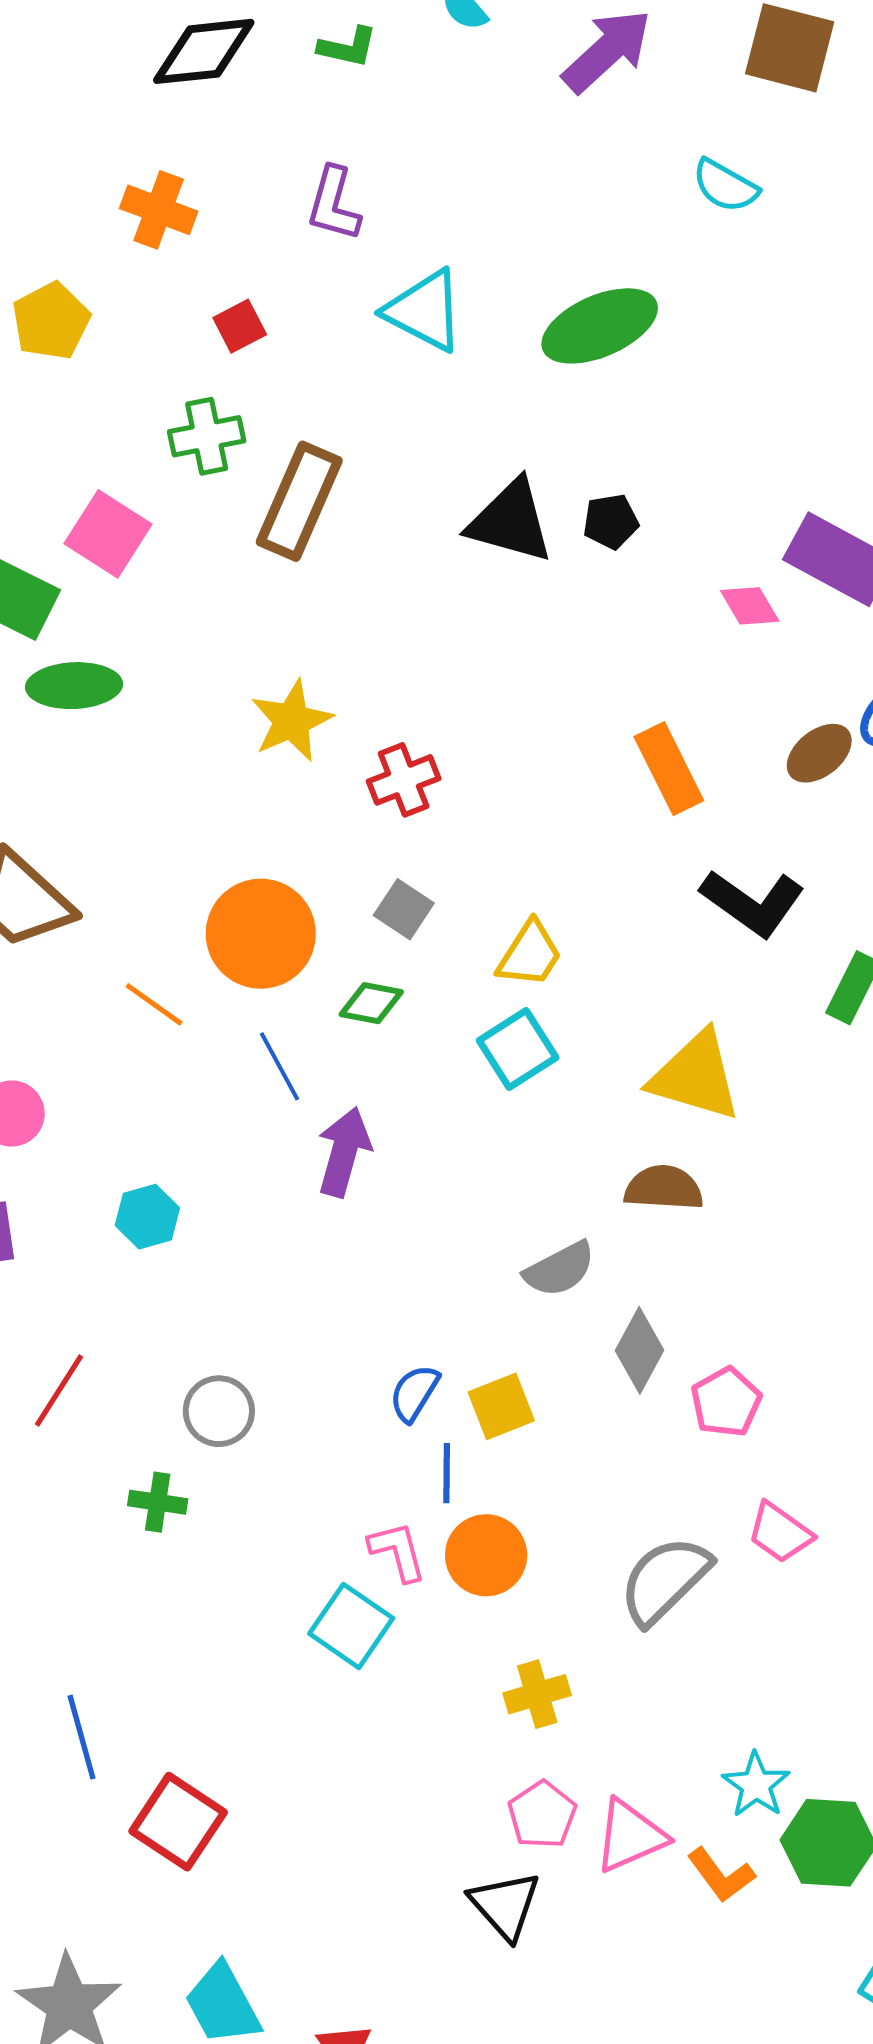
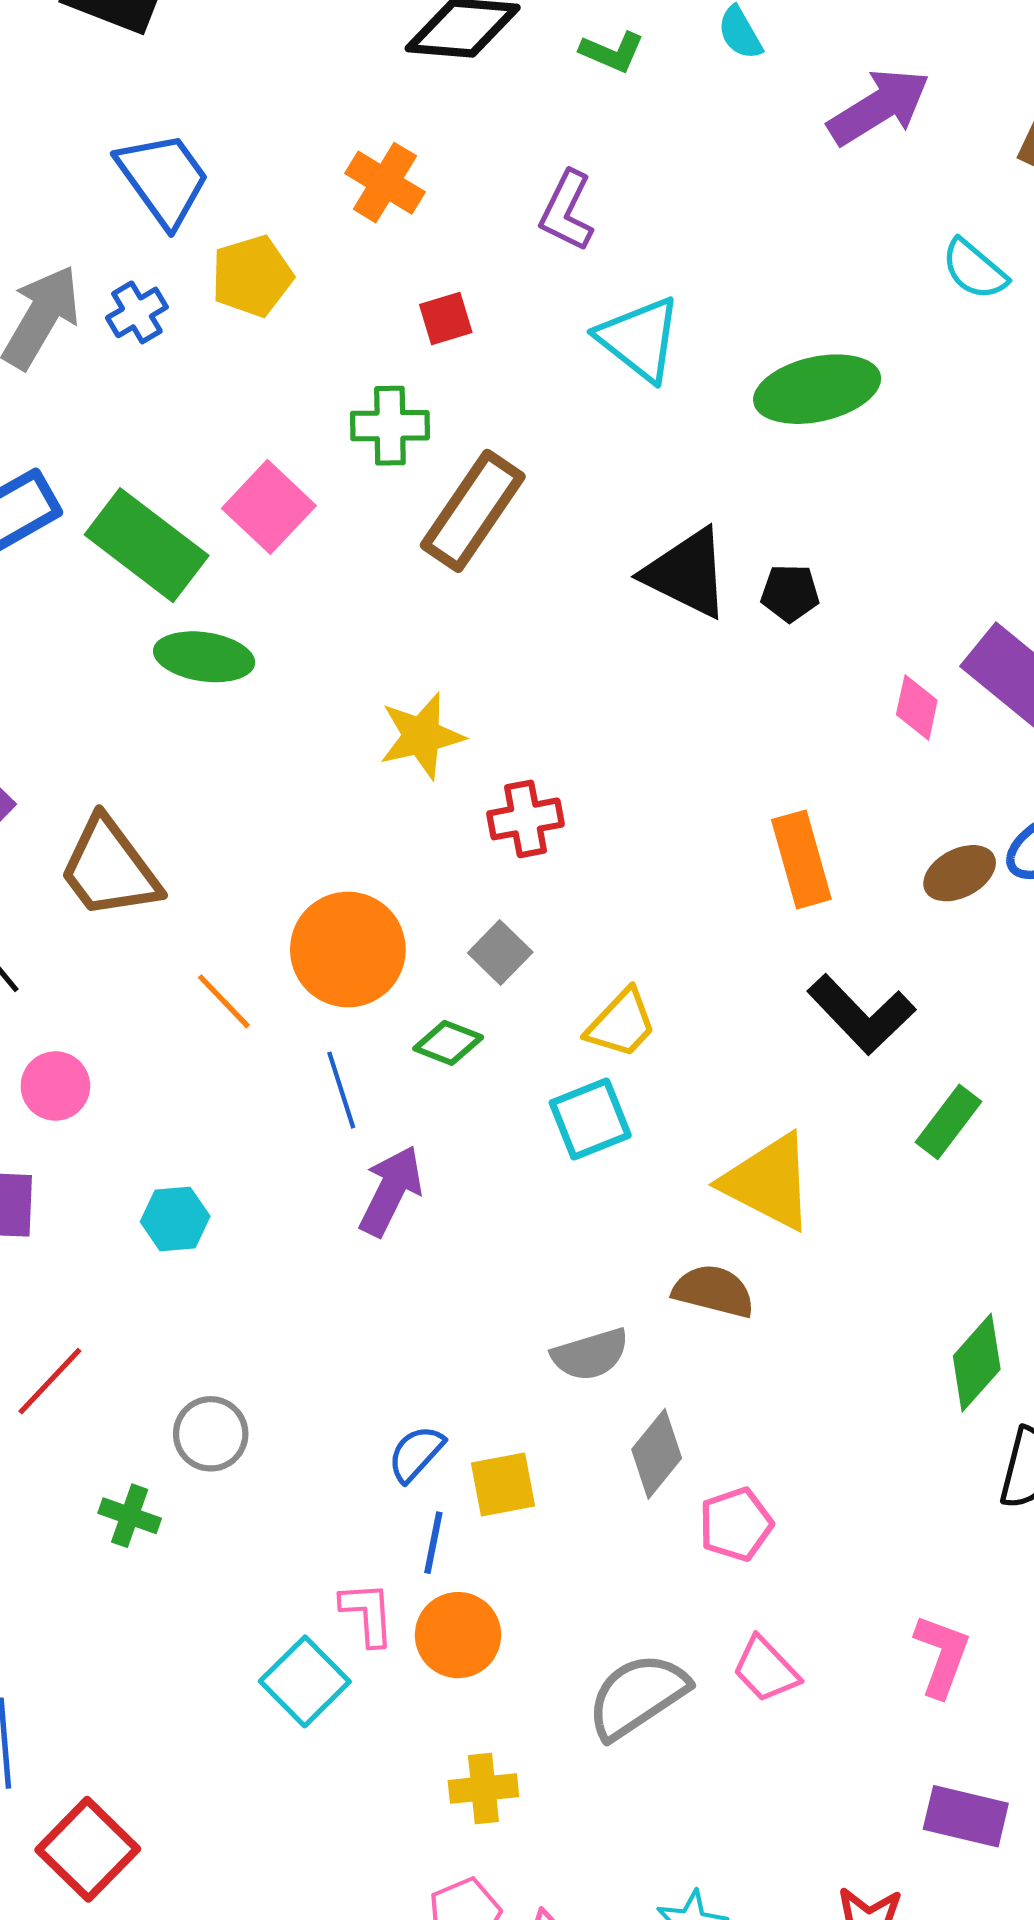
pink diamond: (750, 606) -> (917, 707), turned 32

